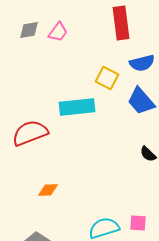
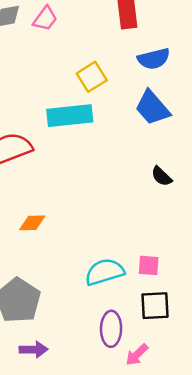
yellow square: (107, 78) -> (92, 77), moved, turned 30

